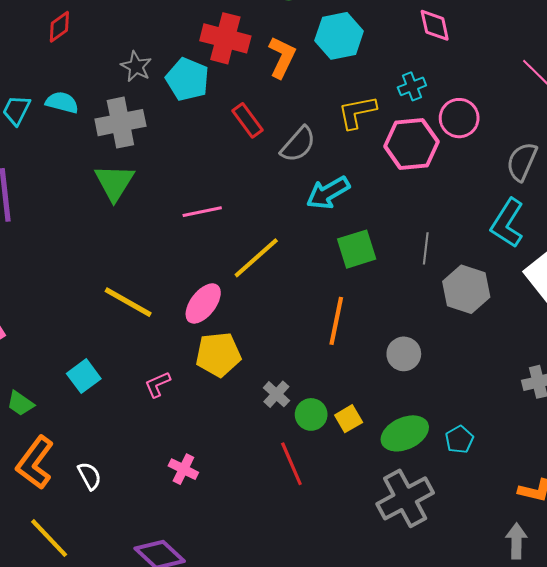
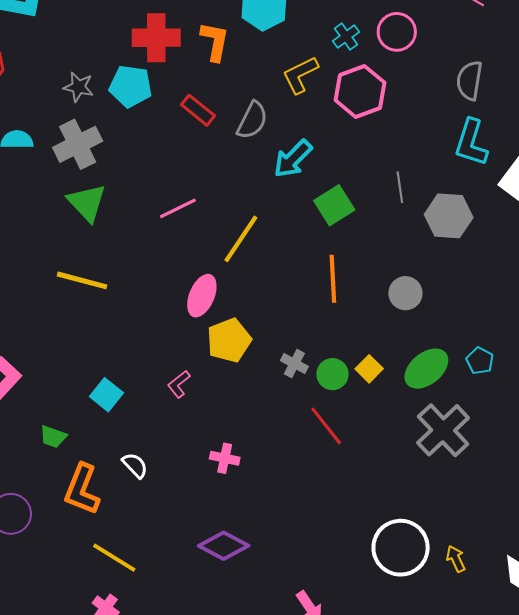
pink circle: (459, 118) -> (397, 32), moved
yellow line: (128, 302) -> (82, 280), moved
white semicircle: (90, 476) -> (135, 465), moved

